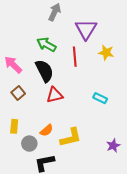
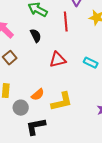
black semicircle: (44, 71) -> (36, 36), size x0.6
red triangle: (55, 95) -> (58, 60), moved

